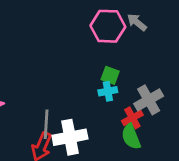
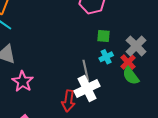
cyan cross: (108, 91) -> (106, 57), moved
gray line: (46, 124) -> (86, 70), moved

